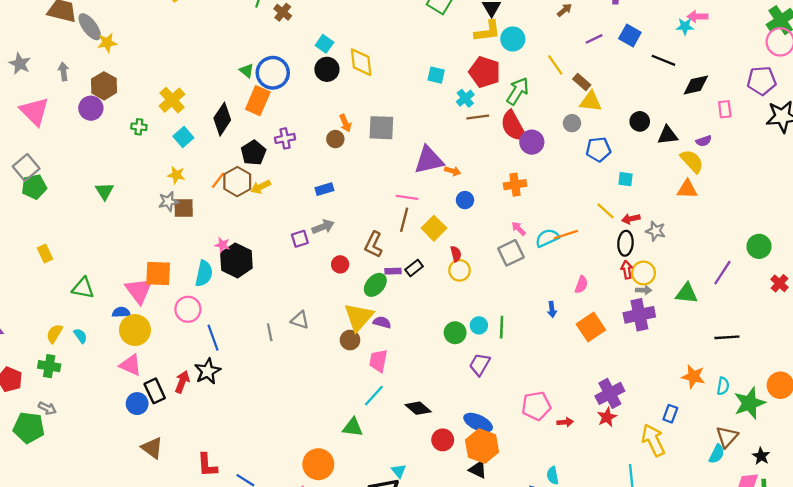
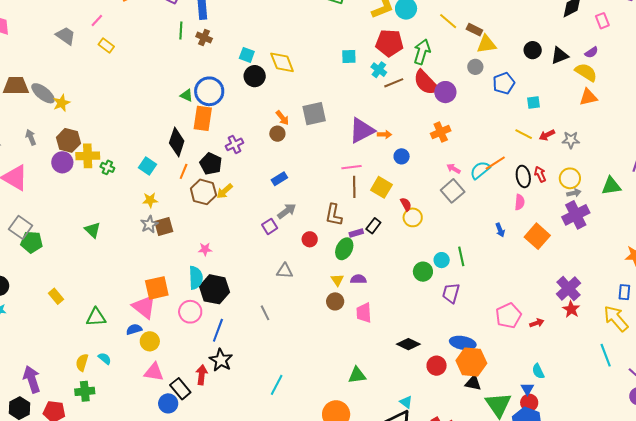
yellow cross: (172, 100) -> (88, 156), moved, turned -35
green cross: (139, 127) -> (107, 167), turned 32
orange line: (218, 180) -> (184, 171), moved
green pentagon: (34, 187) -> (32, 242), turned 30
black ellipse: (625, 243) -> (523, 176), moved
black hexagon: (236, 260) -> (214, 289), moved
red arrow: (627, 270) -> (540, 174), moved
yellow triangle: (359, 317) -> (337, 280), size x0.5
gray triangle: (300, 320) -> (285, 271), moved
yellow circle: (135, 330) -> (150, 341), size x0.7
blue line: (213, 338) -> (218, 330), turned 55
cyan line: (374, 396) -> (277, 385), moved

